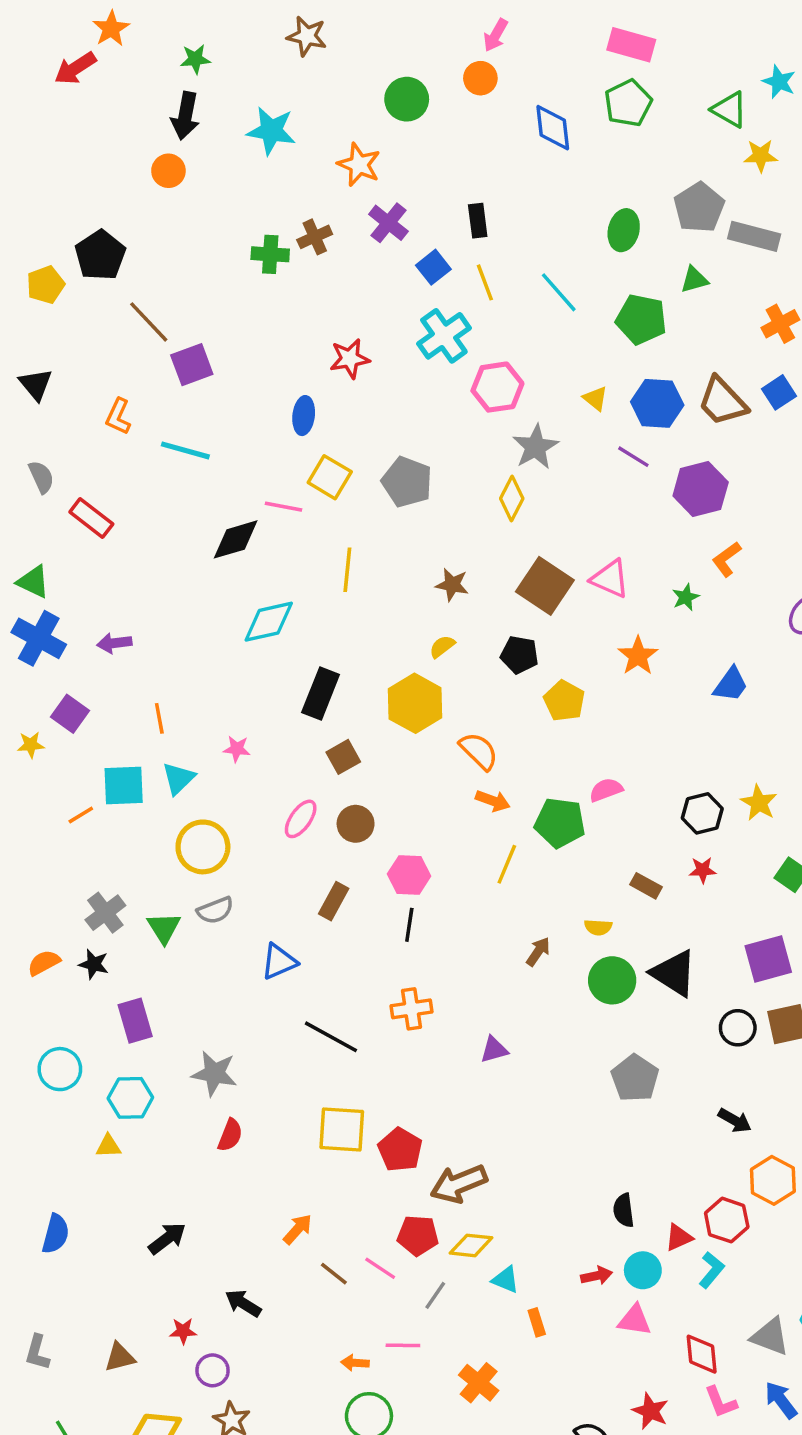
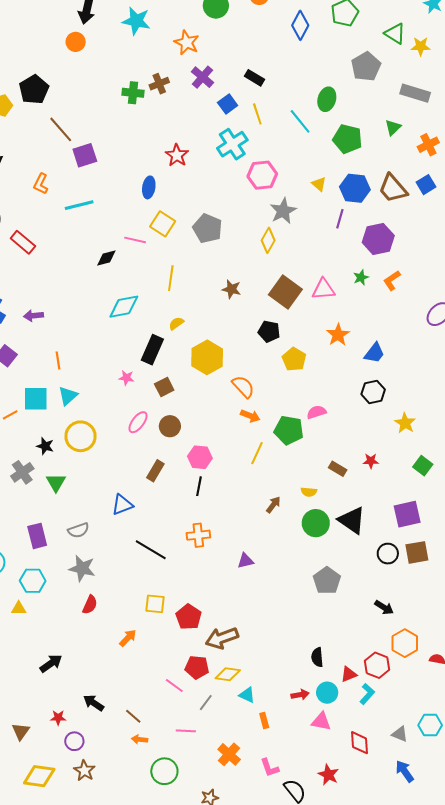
green triangle: (729, 109) -> (395, 33), moved
blue diamond: (553, 128) -> (300, 25), turned 32
gray pentagon: (699, 207) -> (366, 67), moved
black rectangle: (478, 221) -> (254, 78), turned -54
green ellipse: (624, 230) -> (327, 99), moved
green triangle: (694, 280) -> (393, 127), moved, turned -30
red star: (350, 359) -> (177, 155), turned -30
cyan line: (185, 450) -> (79, 205), turned -32
purple line: (633, 457) -> (340, 219), turned 72
black diamond: (236, 539) -> (106, 258), size x0.7
pink triangle: (610, 579) -> (324, 289), turned -30
green star: (686, 597) -> (361, 277), moved
yellow semicircle: (442, 647) -> (176, 323), moved
blue trapezoid: (731, 684) -> (374, 353), moved
pink star: (237, 749) -> (126, 378), moved
black hexagon: (702, 813) -> (373, 392), moved
gray semicircle: (215, 910) -> (78, 530), moved
black star: (94, 964) -> (45, 446), moved
yellow square: (342, 1129) -> (155, 604), size x0.7
orange arrow: (298, 1229) -> (128, 638), moved
brown line: (334, 1274) -> (133, 716), moved
gray triangle: (770, 1337) -> (400, 734), size x0.7
brown triangle: (120, 1357) -> (21, 731), turned -42
orange arrow: (355, 1363) -> (139, 739), moved
pink L-shape: (721, 1402) -> (270, 768), moved

